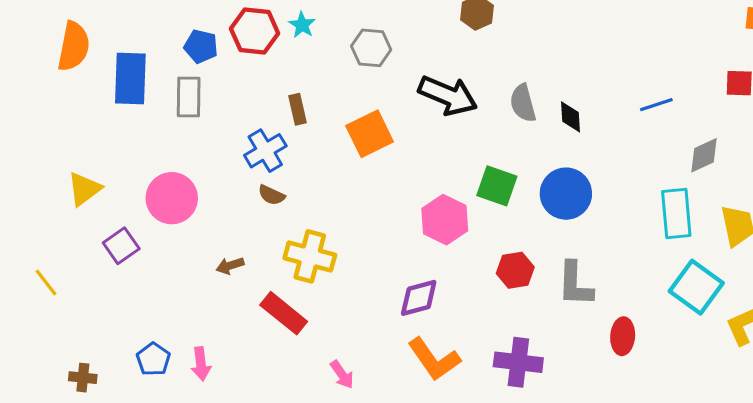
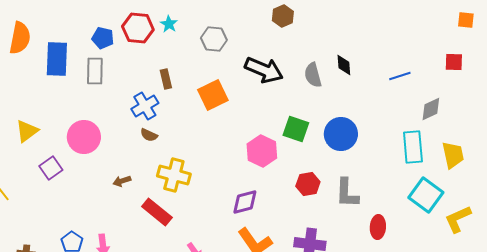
black diamond: (571, 117) -> (344, 65), moved

